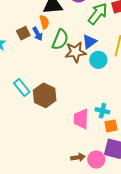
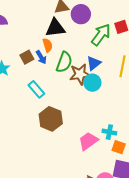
cyan circle: (98, 60) -> (92, 83), moved
cyan rectangle: (22, 88) -> (36, 89), moved
pink trapezoid: (81, 119) -> (88, 141), turned 55
orange square: (111, 126) -> (119, 147), turned 32

